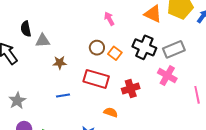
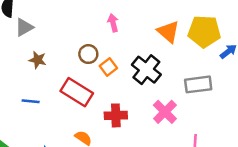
gray triangle: (43, 41) -> (24, 27), turned -42
gray rectangle: (174, 49) -> (198, 84), moved

